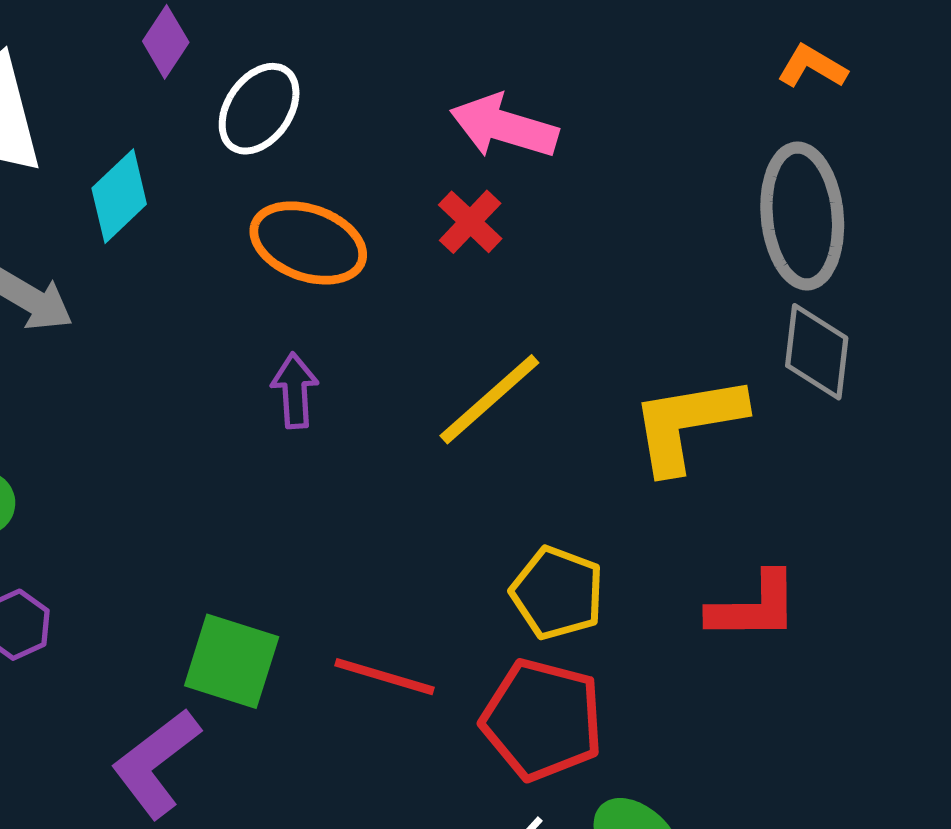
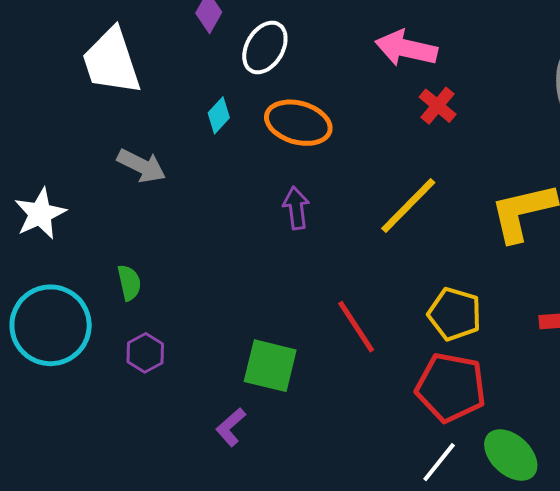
cyan diamond: (119, 196) -> (219, 115), moved, size x0.7
red cross: (470, 222) -> (438, 106), moved
red line: (384, 677) -> (356, 327), moved, turned 44
purple L-shape: (156, 763) -> (231, 427), size x0.6

